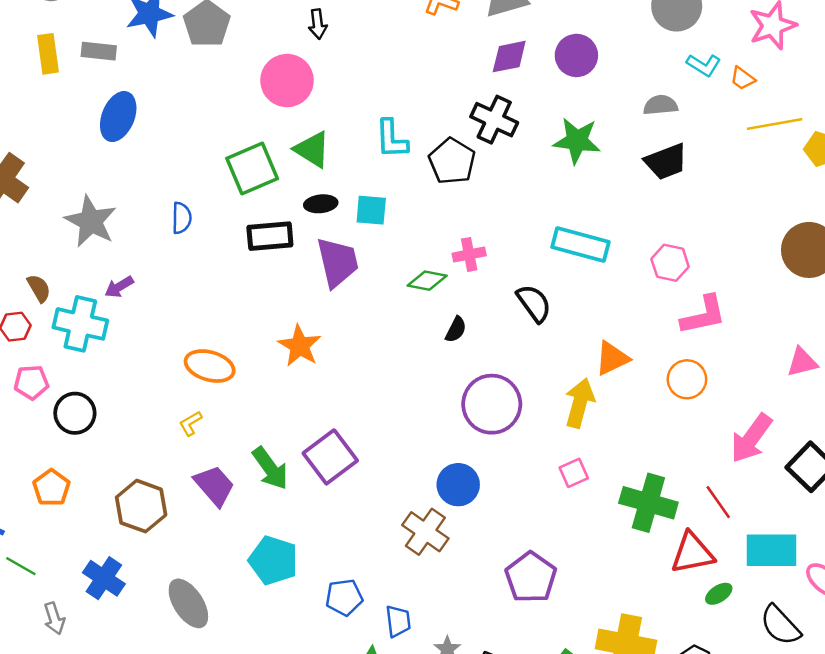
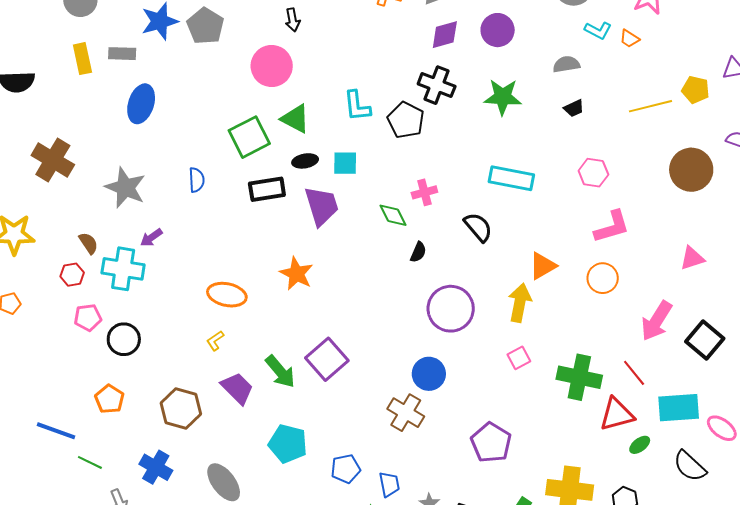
yellow line: (775, 124) -> (651, 106), moved
black trapezoid: (666, 162) -> (574, 108), size x0.6
pink hexagon: (670, 263) -> (593, 173), moved
green diamond: (427, 281) -> (393, 215), turned 56

